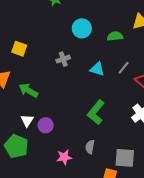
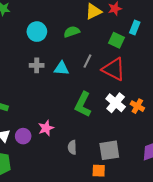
gray cross: (63, 59) -> (37, 65), moved, turned 32
green L-shape: (96, 112) -> (83, 104), moved
pink star: (64, 157) -> (46, 128), moved

